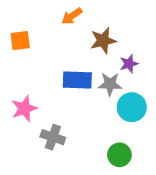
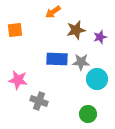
purple star: (129, 64) -> (100, 37), moved
pink star: (24, 109) -> (18, 80), turned 30

